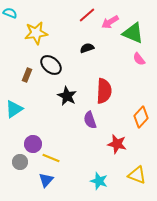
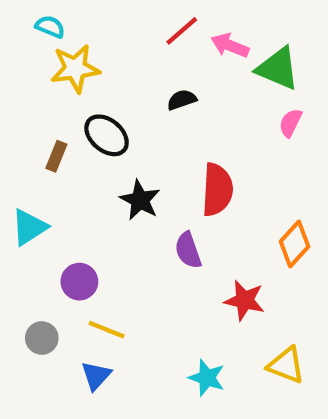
cyan semicircle: (10, 13) -> (50, 27), moved
pink arrow: (110, 22) -> (230, 45), turned 54
pink semicircle: (139, 59) -> (290, 123), turned 64
purple circle: (33, 144) -> (79, 282), moved

